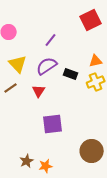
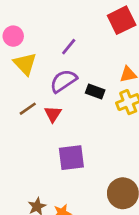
yellow triangle: (18, 64) -> (25, 64), moved
brown line: (11, 88) -> (28, 109), moved

